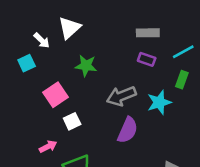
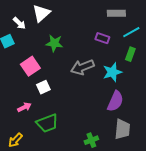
gray rectangle: (148, 33) -> (116, 13), moved
purple semicircle: (128, 130) -> (115, 101), moved

